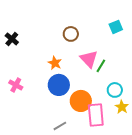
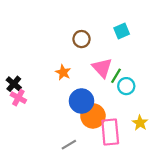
cyan square: (116, 27) -> (122, 31), moved
black cross: (12, 39) -> (14, 84), moved
blue circle: (59, 85) -> (81, 101), moved
cyan circle: (115, 90) -> (126, 86), moved

